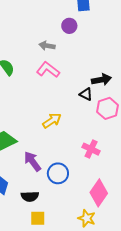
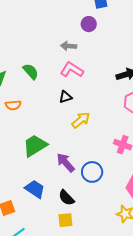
black triangle: (86, 94) -> (66, 97), moved, turned -40
black semicircle: (30, 196) -> (66, 198), turned 54
yellow square: (38, 218) -> (65, 220), moved

